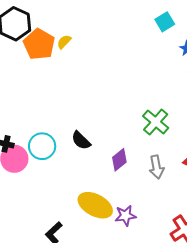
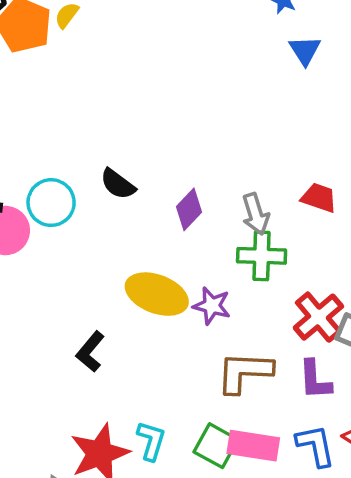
green cross: (156, 122) -> (262, 256), moved, turned -32
purple star: (125, 216) -> (212, 306), turned 30

